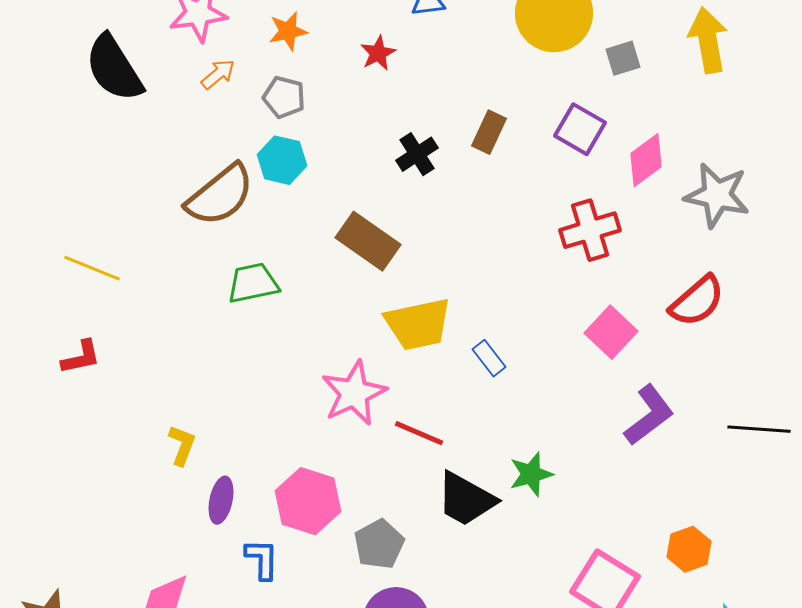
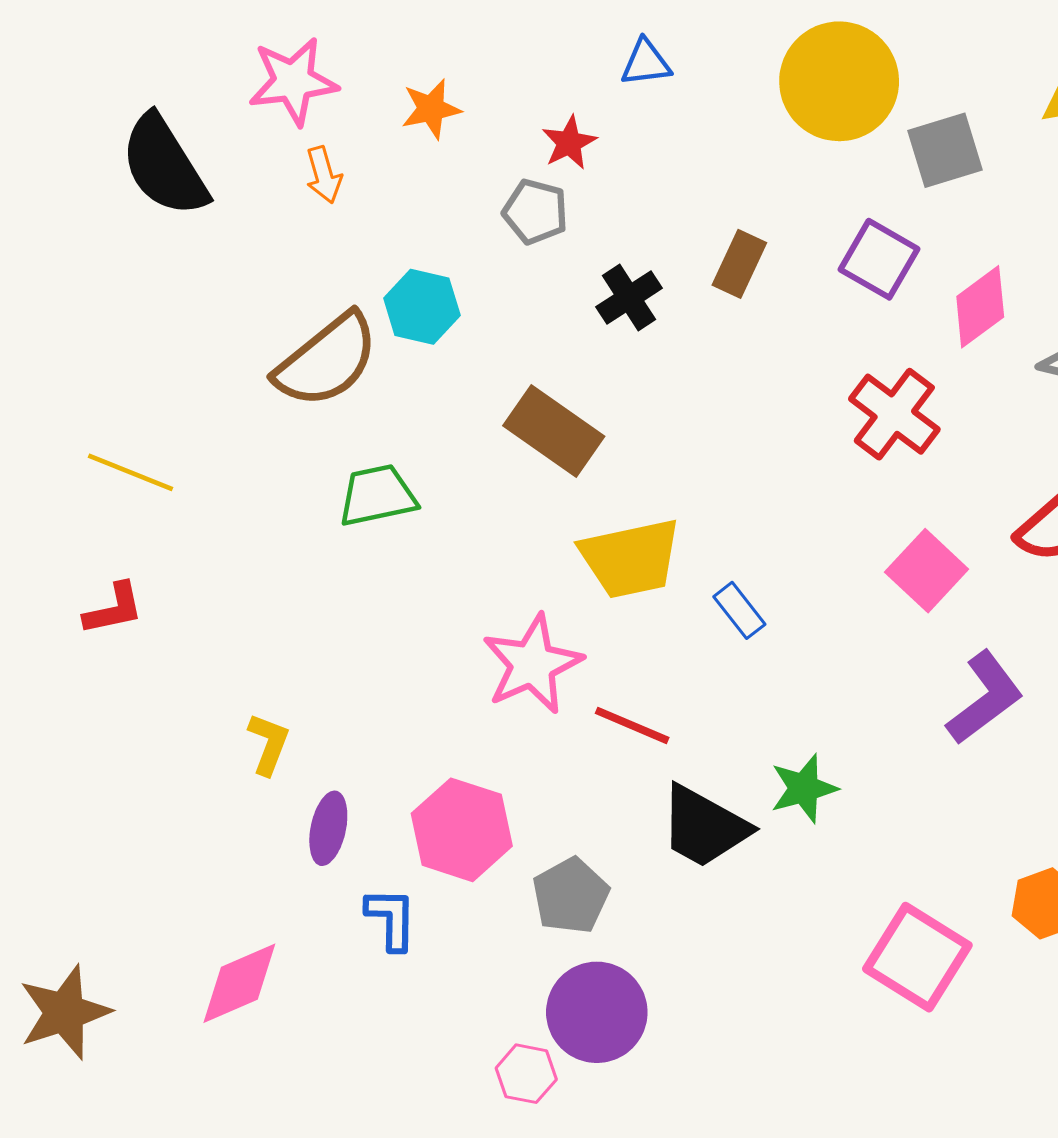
gray square: (623, 58) -> (945, 150), size x1.4
orange arrow: (218, 74) -> (324, 175), turned 114
gray pentagon: (284, 97) -> (535, 212), moved
red cross: (590, 230) -> (894, 414), turned -36

